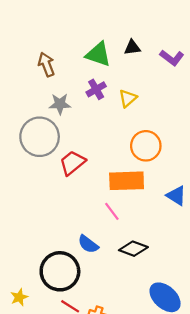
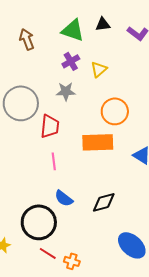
gray star: (60, 104) -> (66, 91), moved
red trapezoid: (72, 163) -> (50, 126), turned 135
pink line: (112, 211) -> (54, 161), moved, turned 30
black diamond: (133, 249) -> (104, 202), turned -35

